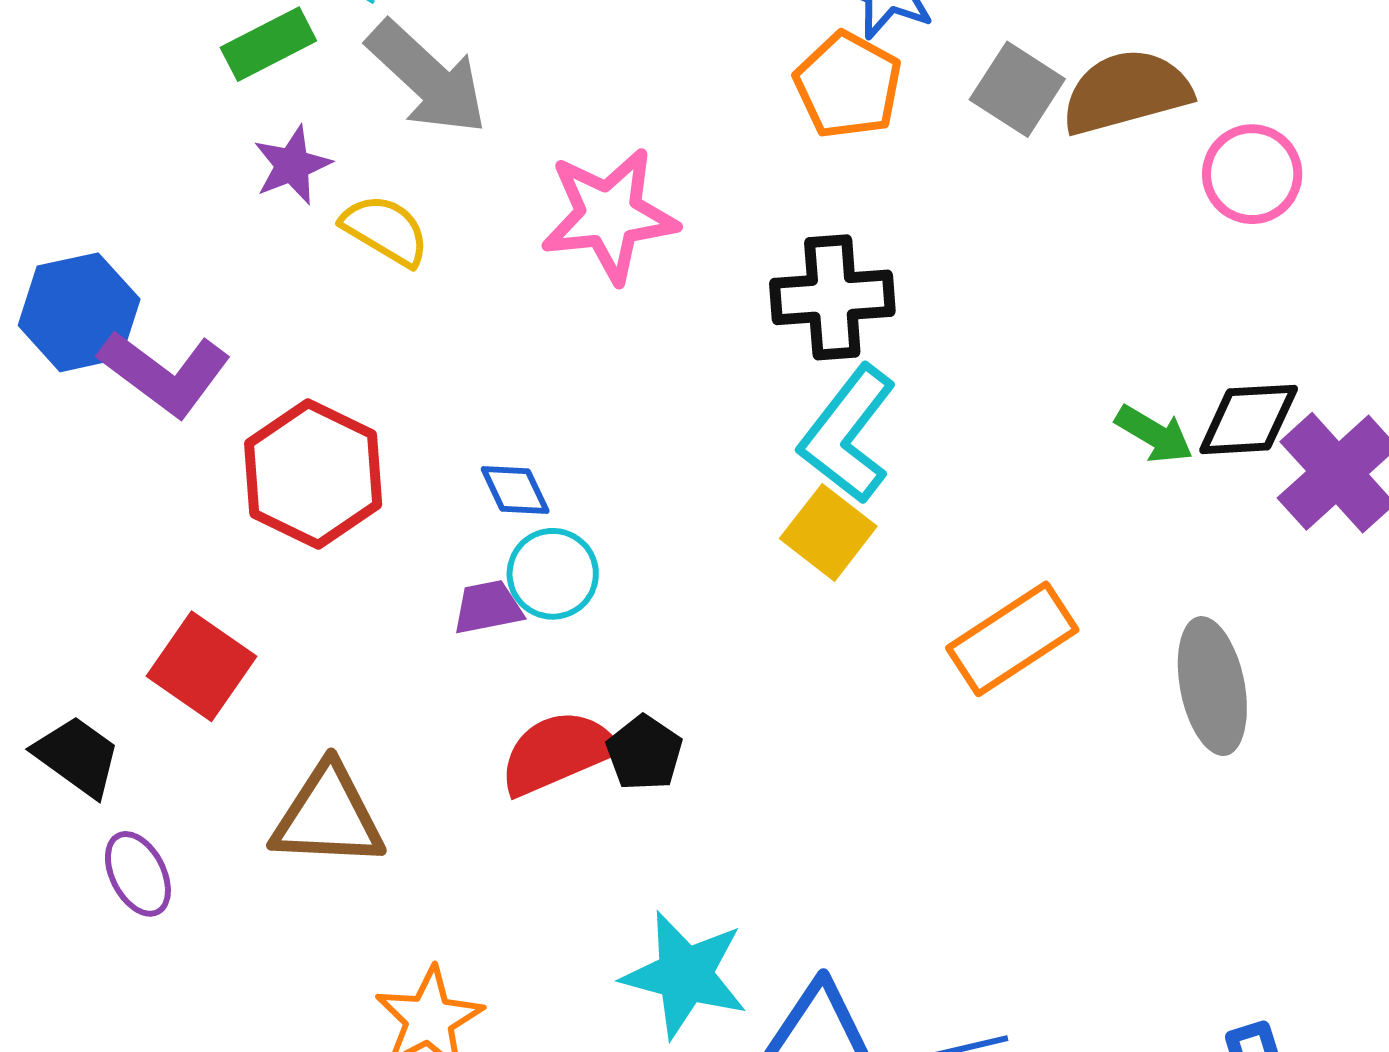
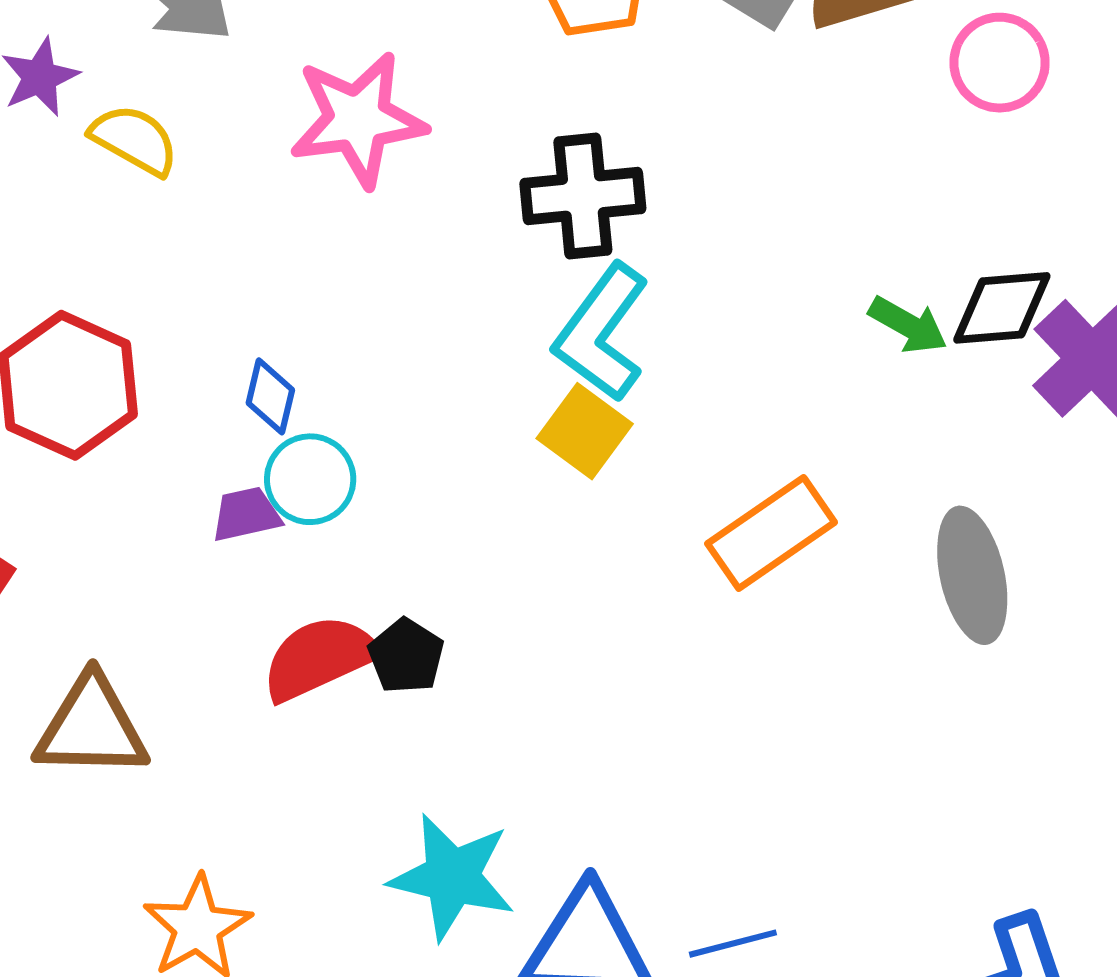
blue diamond: (515, 490) -> (270, 396), turned 40

